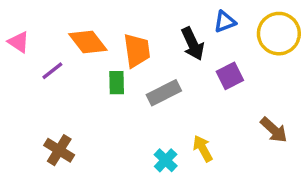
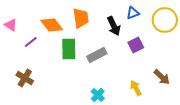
orange trapezoid: (137, 50) -> (81, 18), moved
green rectangle: (117, 83) -> (69, 49), size x1.5
yellow arrow: (203, 148) -> (136, 88), moved
brown cross: (59, 150) -> (25, 78), moved

